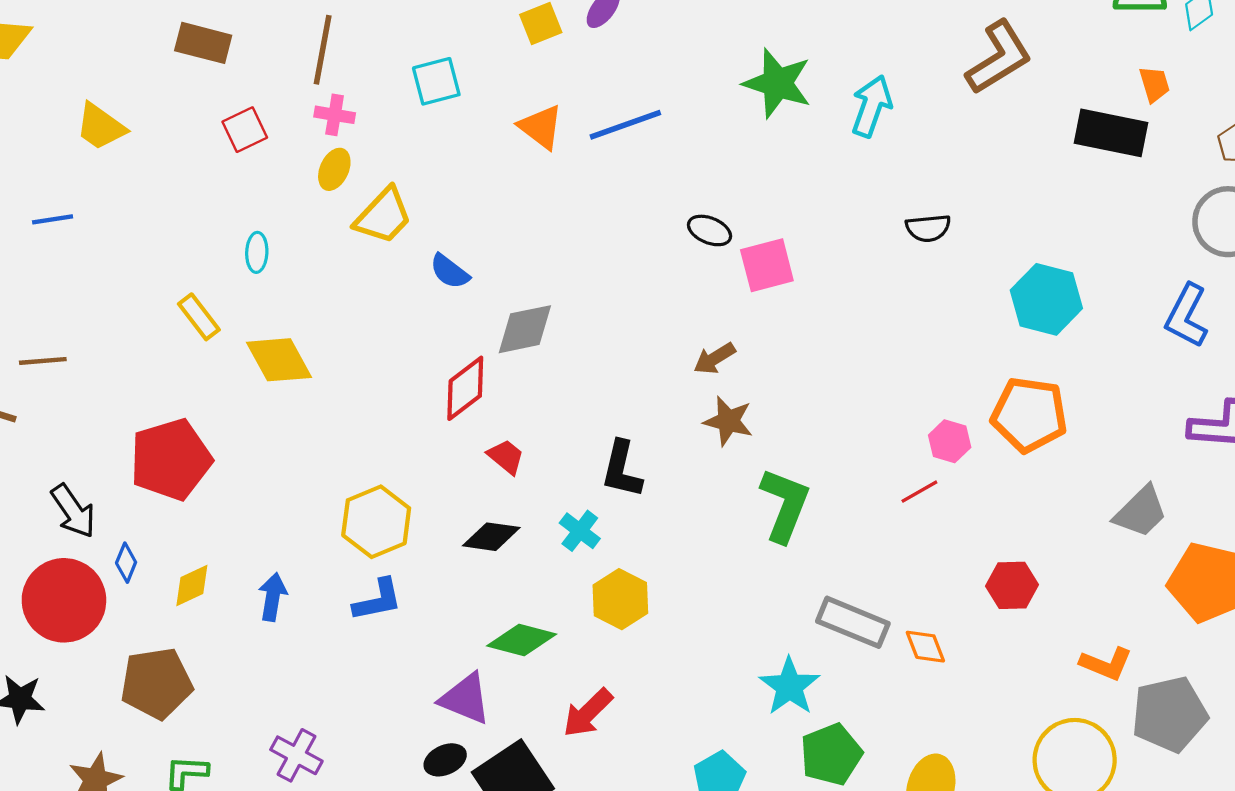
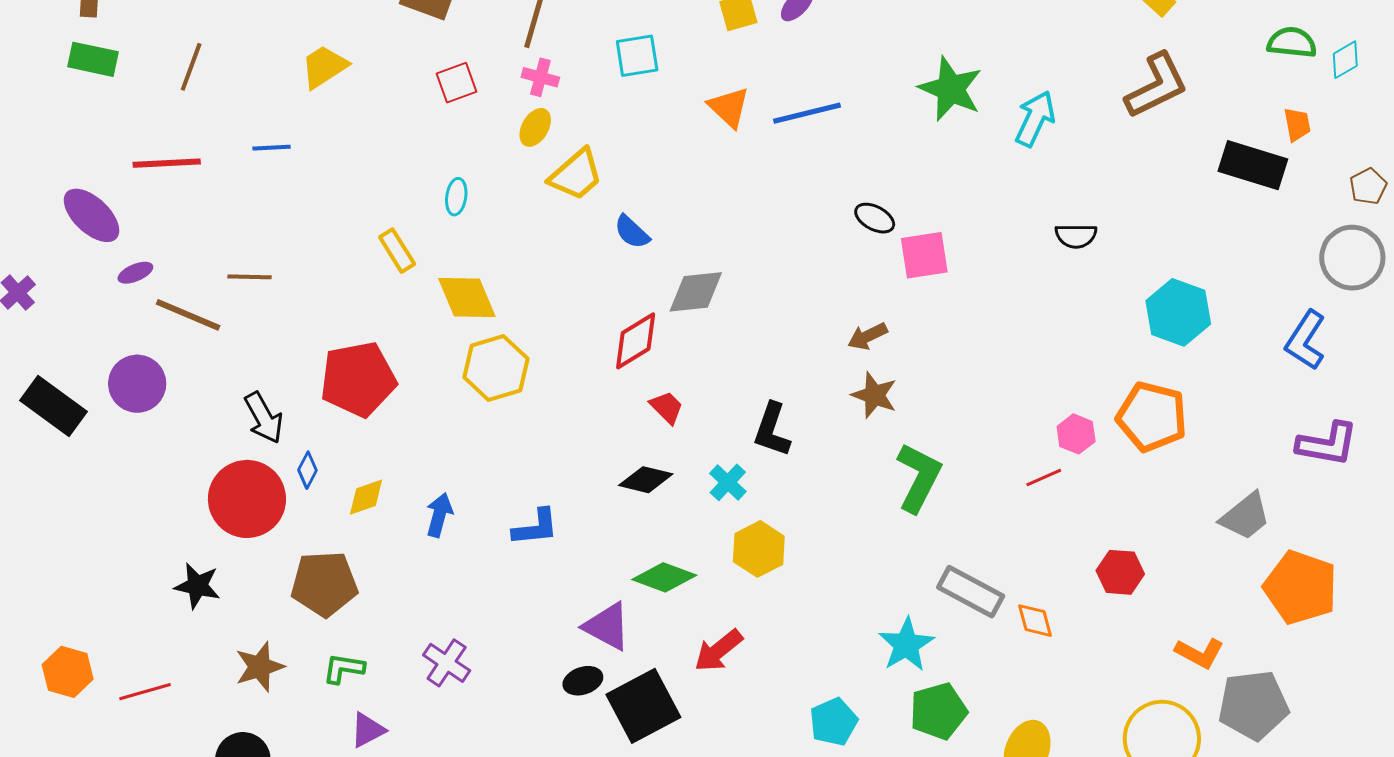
yellow trapezoid: (101, 127) -> (324, 67), turned 106
yellow hexagon: (376, 522) -> (496, 368), moved

